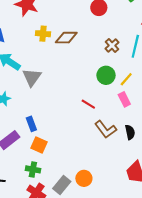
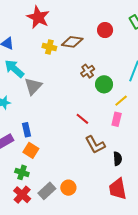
brown diamond: (66, 38) -> (72, 42), moved
brown cross: (112, 46) -> (88, 71), moved
green circle: (106, 75) -> (104, 84), moved
pink rectangle: (124, 99) -> (117, 119), turned 32
black semicircle: (130, 132) -> (118, 159), moved

